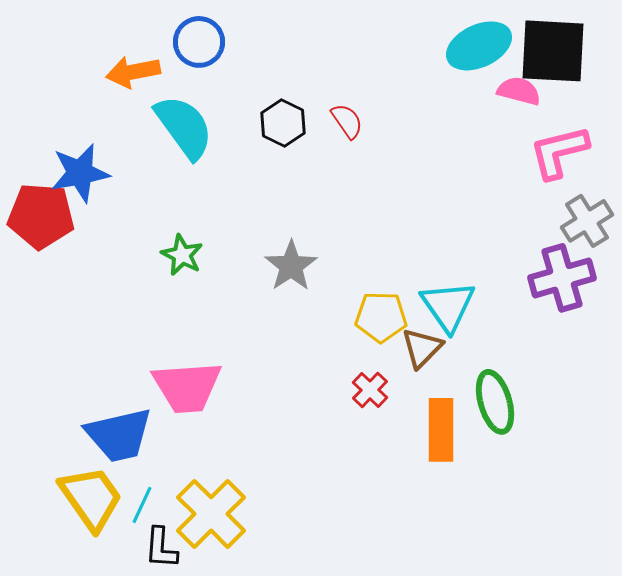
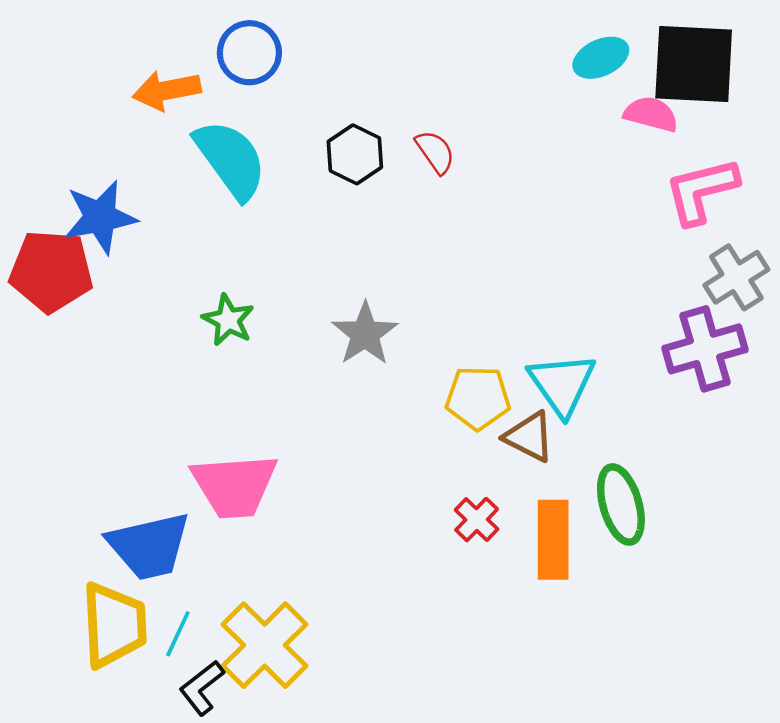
cyan ellipse: (479, 46) -> (601, 58), size x0.7
brown triangle: (422, 348) -> (529, 437), turned -48
red cross: (370, 390) -> (477, 520), moved
yellow trapezoid: (91, 498) -> (114, 625), turned 32
black L-shape: (161, 548) -> (202, 688), turned 48

